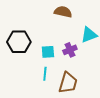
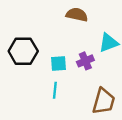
brown trapezoid: (68, 83) -> (104, 101), moved

